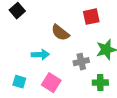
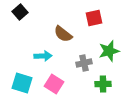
cyan square: (19, 82) -> (22, 83), size x1.5

